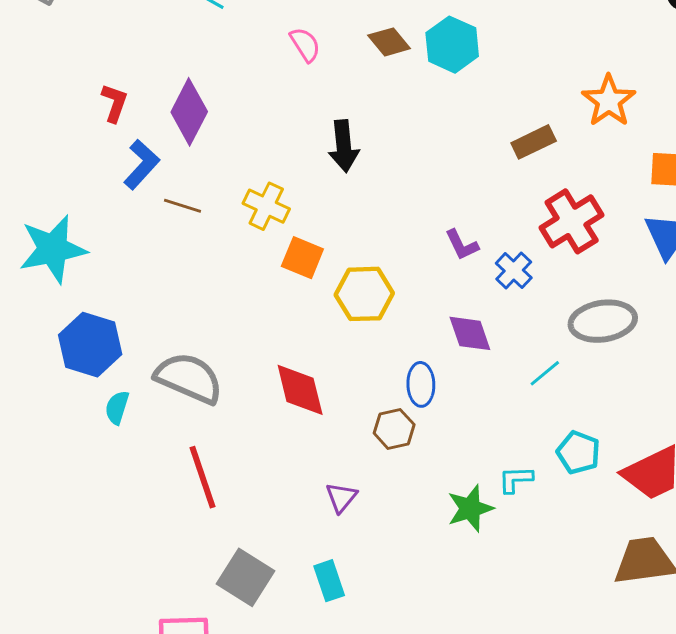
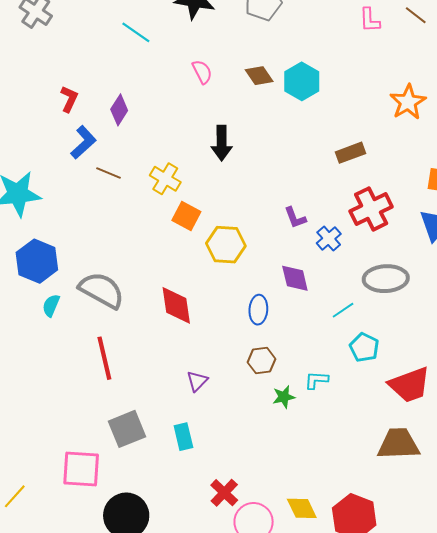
orange star: (609, 101) -> (408, 102), moved
purple diamond: (189, 112) -> (119, 110), size x0.7
brown hexagon: (394, 429) -> (261, 361), moved
cyan pentagon: (578, 452) -> (364, 347), moved
green star: (470, 508) -> (284, 397), size x0.7
gray square: (245, 577) -> (127, 429), turned 30

